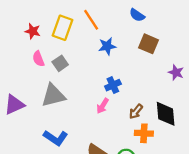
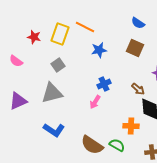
blue semicircle: (137, 15) -> (138, 23), moved
orange line: (91, 20) -> (85, 27), turned -30
pink semicircle: (38, 59) -> (16, 61), moved, turned -32
brown arrow: (136, 111) -> (138, 89), moved, turned -88

